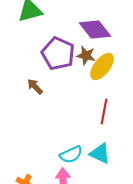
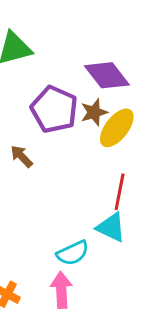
brown star: (86, 56) -> (94, 112), turned -30
cyan triangle: (100, 154) -> (111, 227), moved

